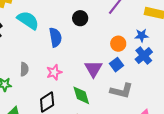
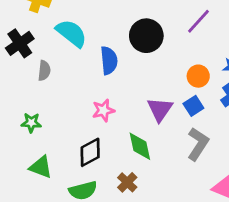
black circle: (80, 18) -> (146, 36), size x1.5
gray semicircle: (24, 69) -> (44, 71), moved
gray L-shape: (122, 91) -> (198, 144), turned -75

